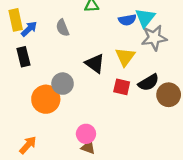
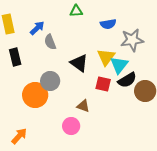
cyan triangle: (145, 18) -> (119, 65), moved
gray semicircle: (63, 28) -> (50, 42), moved
blue arrow: (29, 29) -> (37, 28), moved
brown triangle: (88, 147) -> (83, 106), moved

